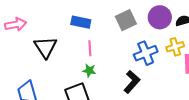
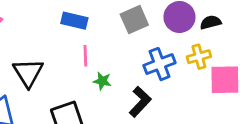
black triangle: (45, 47) -> (28, 73), moved
green star: (89, 70) -> (102, 81), moved

